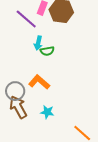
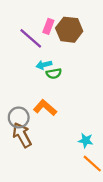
cyan arrow: (38, 43) -> (44, 65), turned 64
cyan star: (47, 112) -> (86, 141), moved

